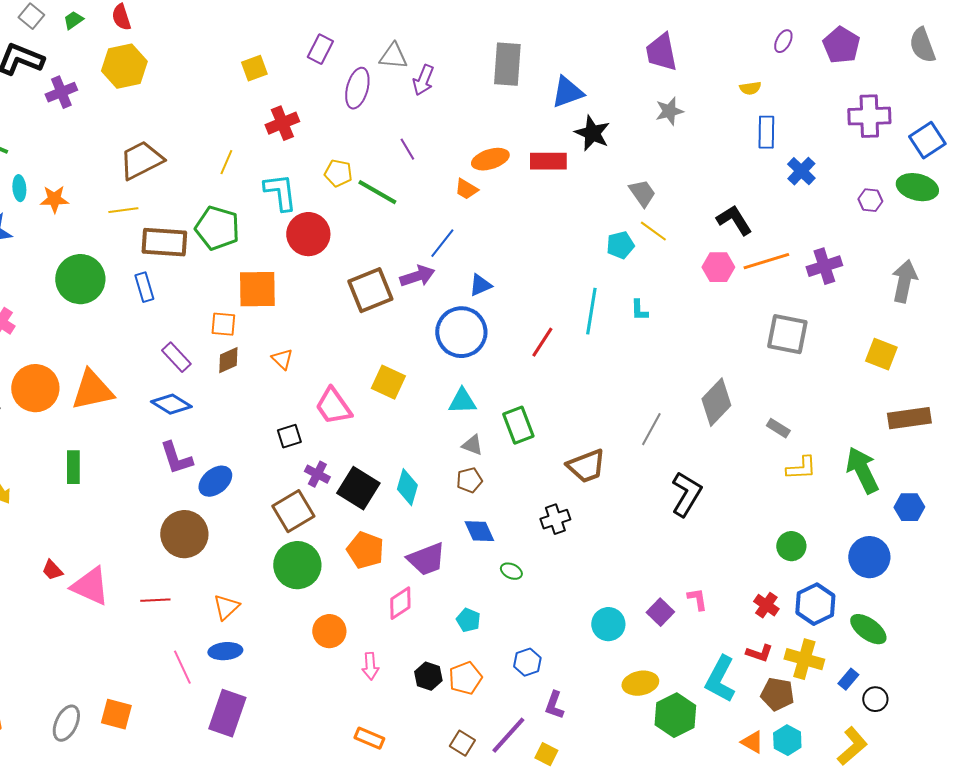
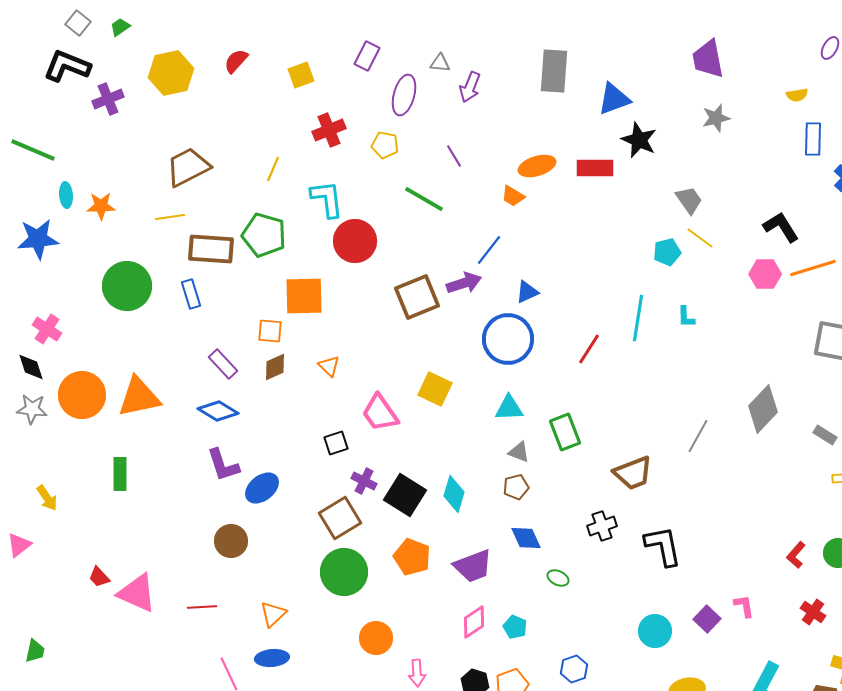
red semicircle: (121, 17) -> (236, 61), moved, turned 60
gray triangle: (393, 56) -> (440, 63), size x0.7
yellow pentagon: (338, 173) -> (385, 145), moved
black L-shape: (686, 494) -> (663, 546), moved, turned -42
brown circle: (184, 534) -> (231, 541), size x0.7
pink diamond: (400, 603) -> (474, 622), moved
red L-shape: (759, 653) -> (796, 555), moved, turned 112

